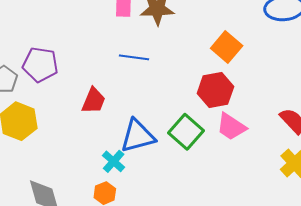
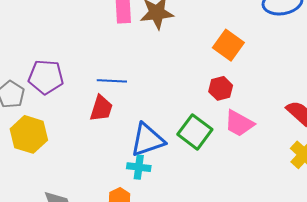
blue line: (134, 57) -> (112, 81), moved
red hexagon: (215, 90) -> (221, 88), size x0.7
cyan cross: (114, 161) -> (139, 167), moved, turned -30

